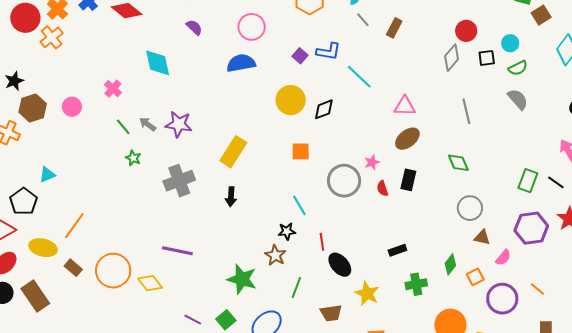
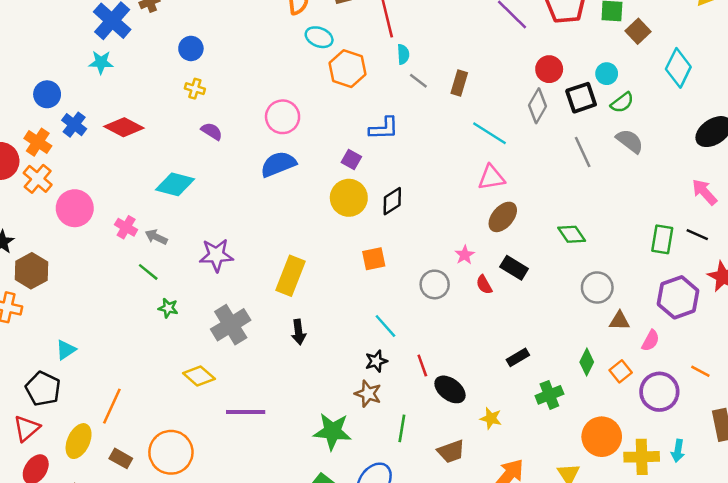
purple square: (300, 56) -> (351, 160), moved
black square: (487, 58) -> (581, 98), size x1.4
cyan diamond: (158, 63) -> (175, 184), turned -52
cyan line: (359, 77) -> (490, 133), moved
pink circle: (72, 107) -> (75, 208), moved, size x1.5
gray line: (466, 111) -> (583, 152), moved
gray arrow: (148, 124) -> (156, 237), moved
black rectangle: (408, 180) -> (514, 268), turned -60
gray circle: (344, 181) -> (435, 284), size x0.7
yellow ellipse: (43, 248) -> (79, 441), turned -68
yellow diamond: (150, 283) -> (199, 376), moved
yellow star: (367, 293) -> (491, 418), size x0.7

